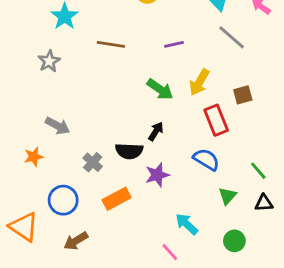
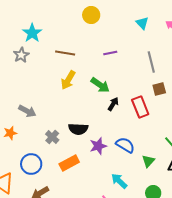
gray line: (232, 37) -> (151, 62), moved, turned 35
gray star: (49, 61) -> (21, 55), moved
yellow arrow: (199, 82) -> (68, 80), moved
black arrow: (156, 131) -> (113, 104), moved
blue semicircle: (206, 159) -> (125, 145), moved

